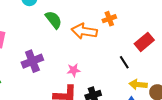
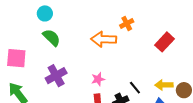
green semicircle: (54, 20) -> (52, 38), moved
black line: (124, 62) -> (135, 88), moved

